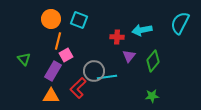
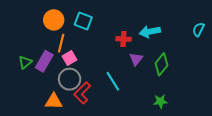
cyan semicircle: (180, 23) -> (198, 29), moved, size x0.6
green triangle: (24, 59) -> (25, 62), turned 32
purple rectangle: (53, 71) -> (44, 61), moved
gray circle: (94, 71) -> (70, 79), moved
cyan line: (107, 77) -> (113, 81), turned 66

